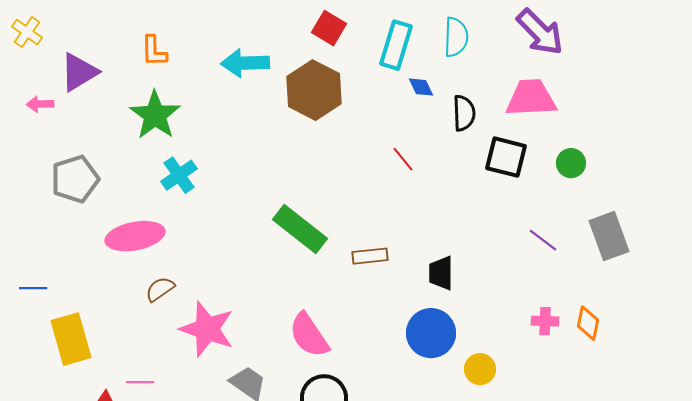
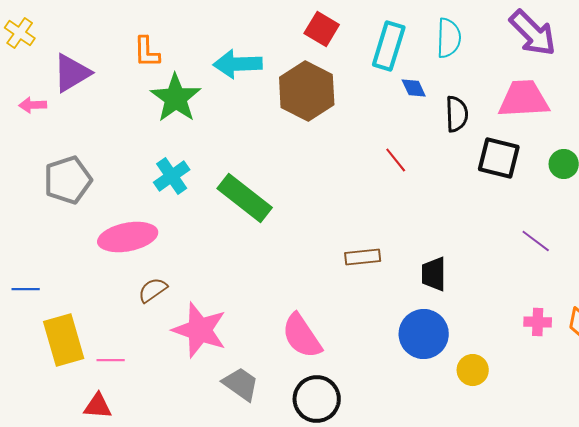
green star: (155, 115) -> (176, 98), moved
green rectangle: (300, 229) -> (245, 198), moved
pink line: (140, 382) -> (111, 360), moved

